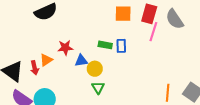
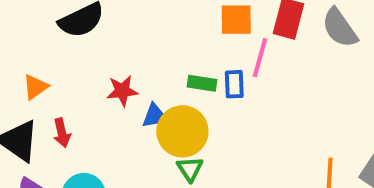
pink line: (153, 32) -> (260, 58), moved
orange triangle: (46, 60) -> (35, 87), moved
yellow circle: (95, 69) -> (182, 131), size x1.6

